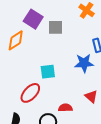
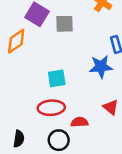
red ellipse: (30, 93) -> (51, 108), moved, turned 45

